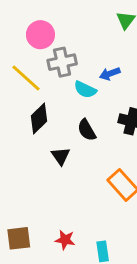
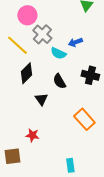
gray cross: (62, 62) -> (42, 34), turned -36
red star: (65, 240) -> (32, 135), moved

